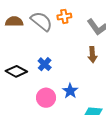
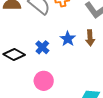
blue star: (70, 91) -> (68, 39), moved

